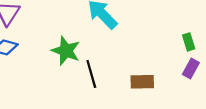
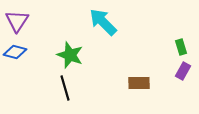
black line: (91, 74) -> (65, 88), moved

